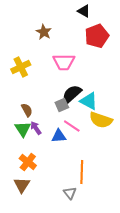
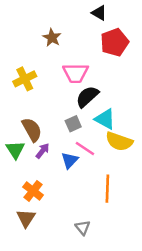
black semicircle: (72, 94) -> (87, 97), moved
brown semicircle: (27, 110) -> (32, 130), size x1.5
purple arrow: (36, 128) -> (42, 151), turned 72
green triangle: (23, 129) -> (15, 150), moved
blue triangle: (59, 136) -> (70, 160), turned -42
orange line: (82, 172) -> (107, 189), moved

